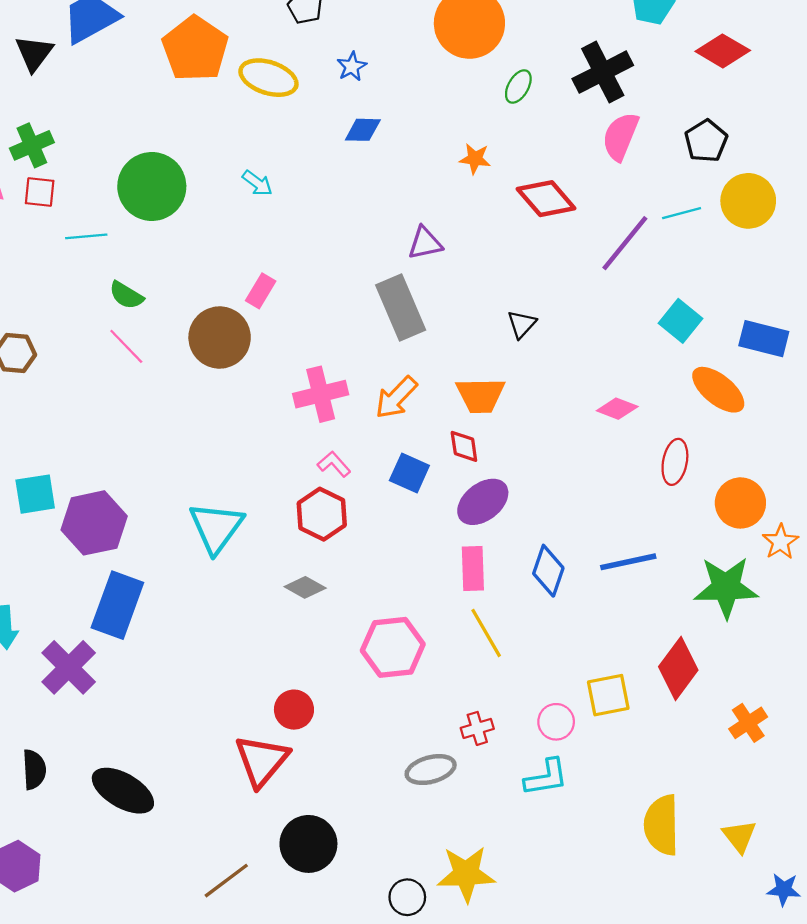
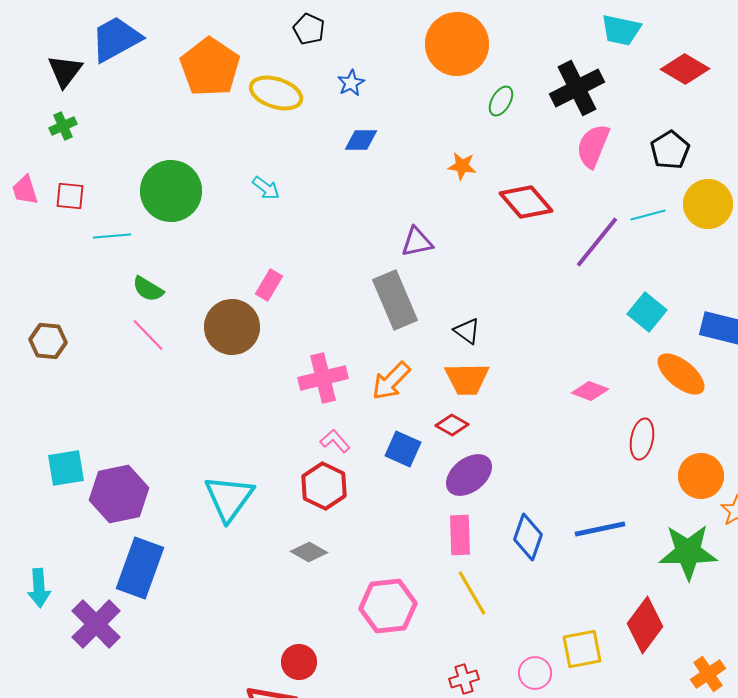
green cross: (32, 145) -> (63, 126), moved, size x0.7
black triangle: (522, 324) -> (467, 331), moved, turned -36
red diamond: (464, 446) -> (452, 425), turned -52

